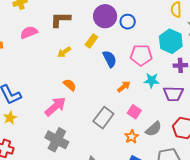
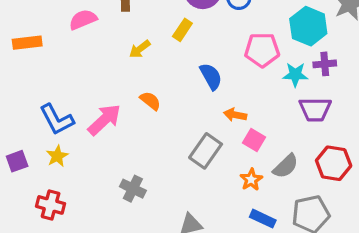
blue semicircle: (110, 59) -> (211, 76), moved
cyan star: (152, 80) -> (295, 75), moved
orange arrow: (124, 87) -> (235, 115), moved, turned -128
pink arrow: (55, 107) -> (104, 120), moved
gray cross: (57, 140) -> (133, 189), size x0.7

